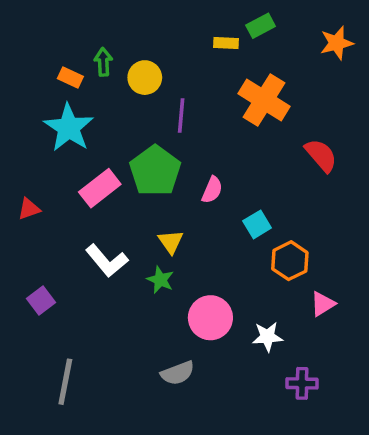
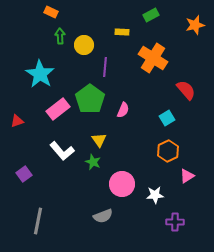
yellow rectangle: (226, 43) -> (122, 32), moved
orange rectangle: (70, 78) -> (51, 12), moved
cyan square: (257, 224) -> (167, 118), moved

